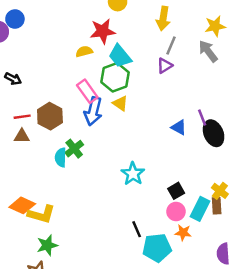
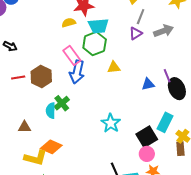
gray arrow: (208, 51) -> (164, 31), moved, turned 108
cyan trapezoid: (120, 56) -> (98, 26), turned -55
yellow triangle: (120, 103) -> (114, 67), moved, turned -40
blue triangle: (179, 127) -> (148, 84), turned -40
brown triangle: (22, 136) -> (24, 127), moved
black square: (176, 191) -> (147, 137), size x1.5
orange diamond: (22, 205) -> (51, 147), moved
cyan rectangle: (200, 209) -> (165, 122), moved

